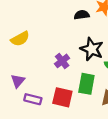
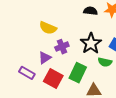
yellow semicircle: (20, 39) -> (48, 28), moved, turned 36
purple triangle: (18, 81) -> (45, 58), moved

